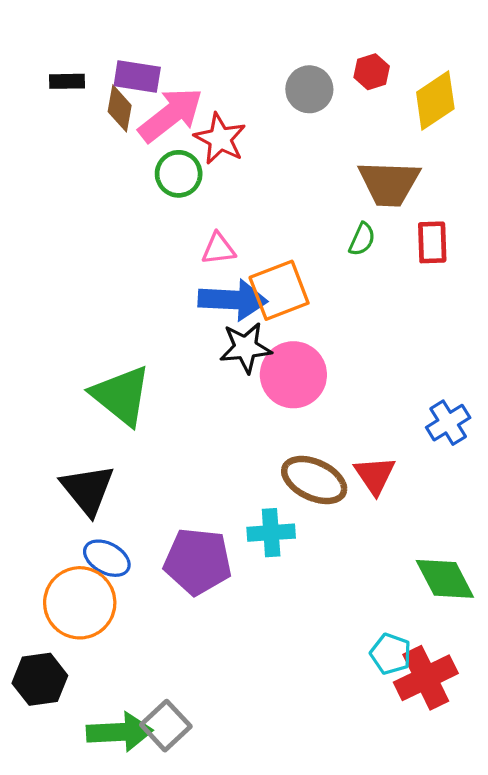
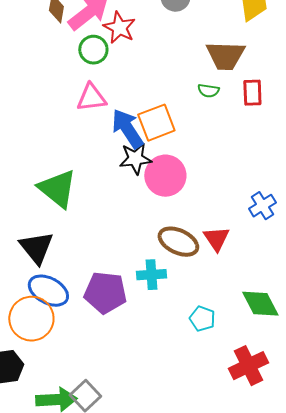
green semicircle: (362, 239) -> (208, 91), turned 75
pink triangle: (218, 249) -> (91, 98), moved, size x1.4
blue arrow: (233, 300) -> (127, 129), turned -126
blue ellipse: (107, 558) -> (48, 291), size x1.4
cyan pentagon: (391, 654) -> (202, 319), moved

